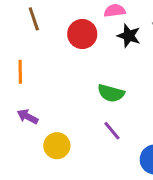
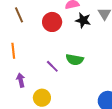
purple arrow: (28, 117) -> (21, 80), turned 56
purple line: (112, 131) -> (52, 66), moved

